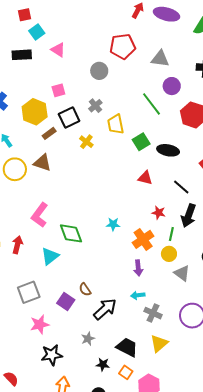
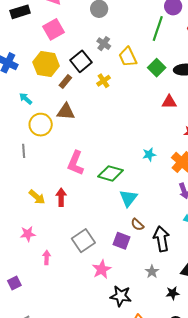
pink square: (58, 90) -> (54, 29), moved, size x1.5
green line: (151, 104) -> (158, 28), turned 70
yellow cross: (86, 142) -> (103, 81), turned 32
green diamond: (71, 233) -> (110, 173), turned -40
cyan triangle: (50, 256) -> (128, 198), moved
black arrow: (105, 309) -> (162, 239), turned -45
black star: (52, 355) -> (121, 296), turned 30

